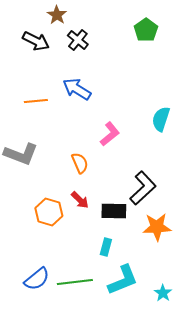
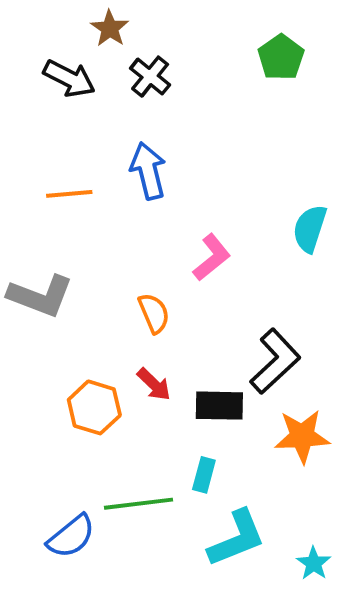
blue arrow: (77, 89) -> (148, 171), turned 44
green line: (75, 282) -> (139, 504), moved

